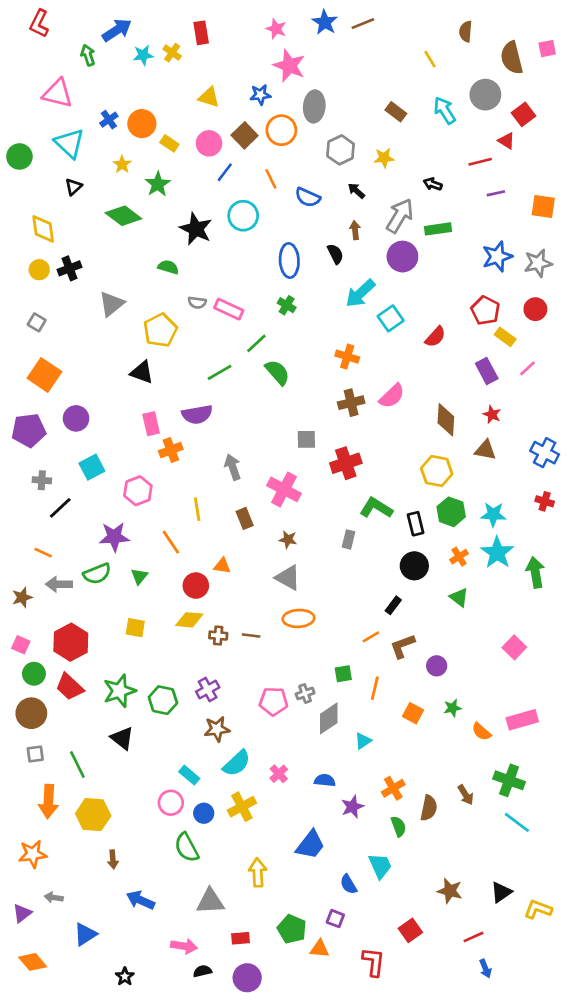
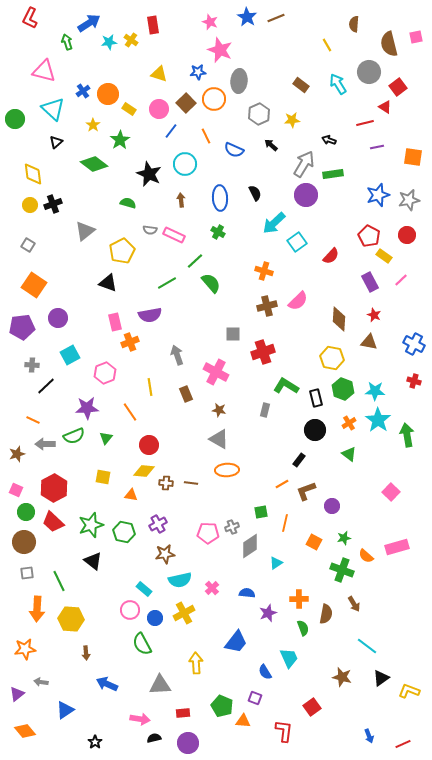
brown arrow: (355, 230) -> (181, 200), moved
orange triangle: (222, 566) -> (131, 495), moved
cyan semicircle: (237, 763) -> (180, 580), turned 30
green cross: (509, 780) -> (342, 570), moved
orange cross: (393, 788) -> (299, 599), turned 30
cyan line: (517, 822) -> (367, 646), moved
red line: (474, 937) -> (403, 744), moved

